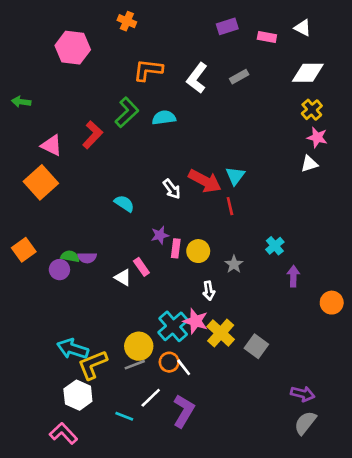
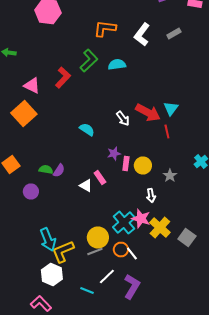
purple semicircle: (87, 258) -> (59, 170), turned -56
purple circle: (59, 270) -> (31, 192), moved
cyan arrow: (73, 349) -> (48, 240), turned -130

